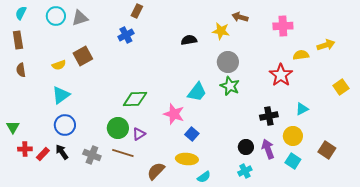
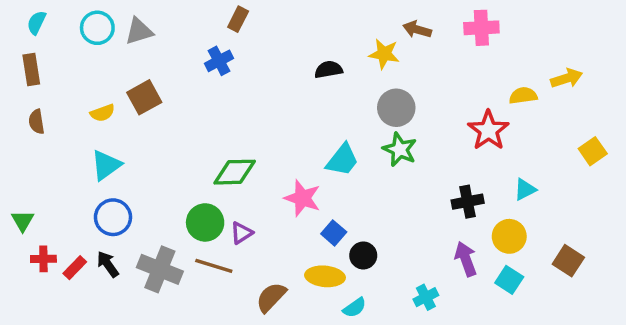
pink cross: (283, 26) -> (481, 28), moved
black circle: (246, 147) -> (363, 255), moved
gray cross: (92, 155) -> (160, 269), size x1.4

